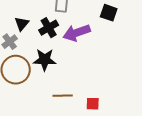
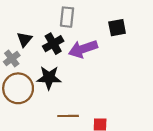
black square: (109, 13) -> (117, 28), turned -30

